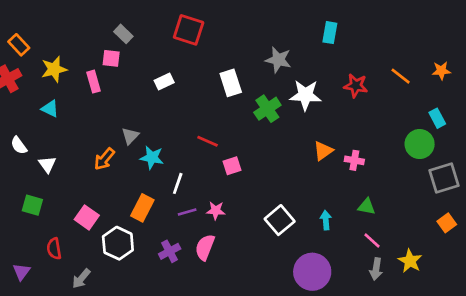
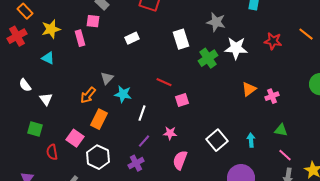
pink cross: (354, 160) -> (272, 96), turned -32
orange rectangle: (142, 208) -> (99, 119), moved
purple line: (187, 212) -> (144, 141), moved, turned -32
pink semicircle: (205, 247) -> (180, 160), moved
red semicircle: (54, 249) -> (52, 152), moved

